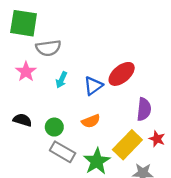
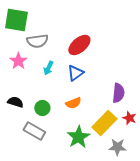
red ellipse: (122, 74) -> (79, 45), moved
gray rectangle: (63, 152) -> (34, 131), moved

